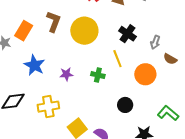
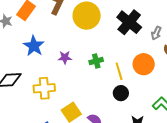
black cross: (128, 34) -> (129, 22), size x1.4
yellow line: (117, 59) -> (119, 71), moved
green cross: (98, 75) -> (96, 61), turned -32

